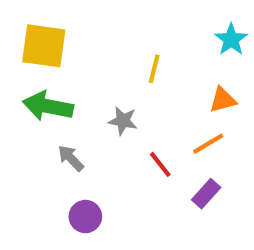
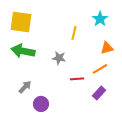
cyan star: (231, 40) -> (100, 19), moved
gray arrow: (71, 158) -> (25, 87), moved, turned 88
red line: (160, 164) -> (77, 79), turned -56

